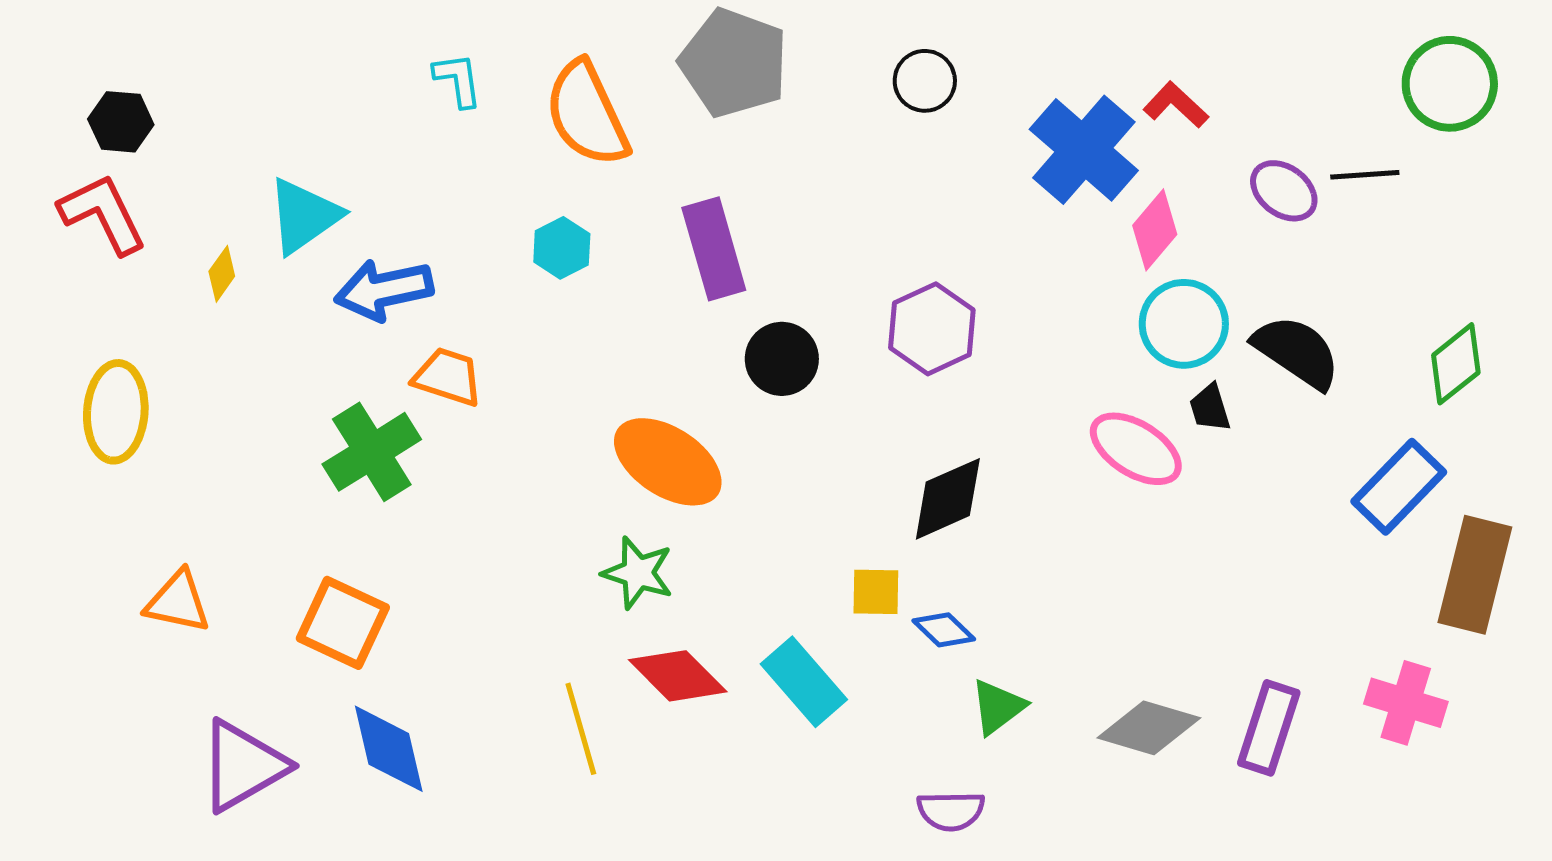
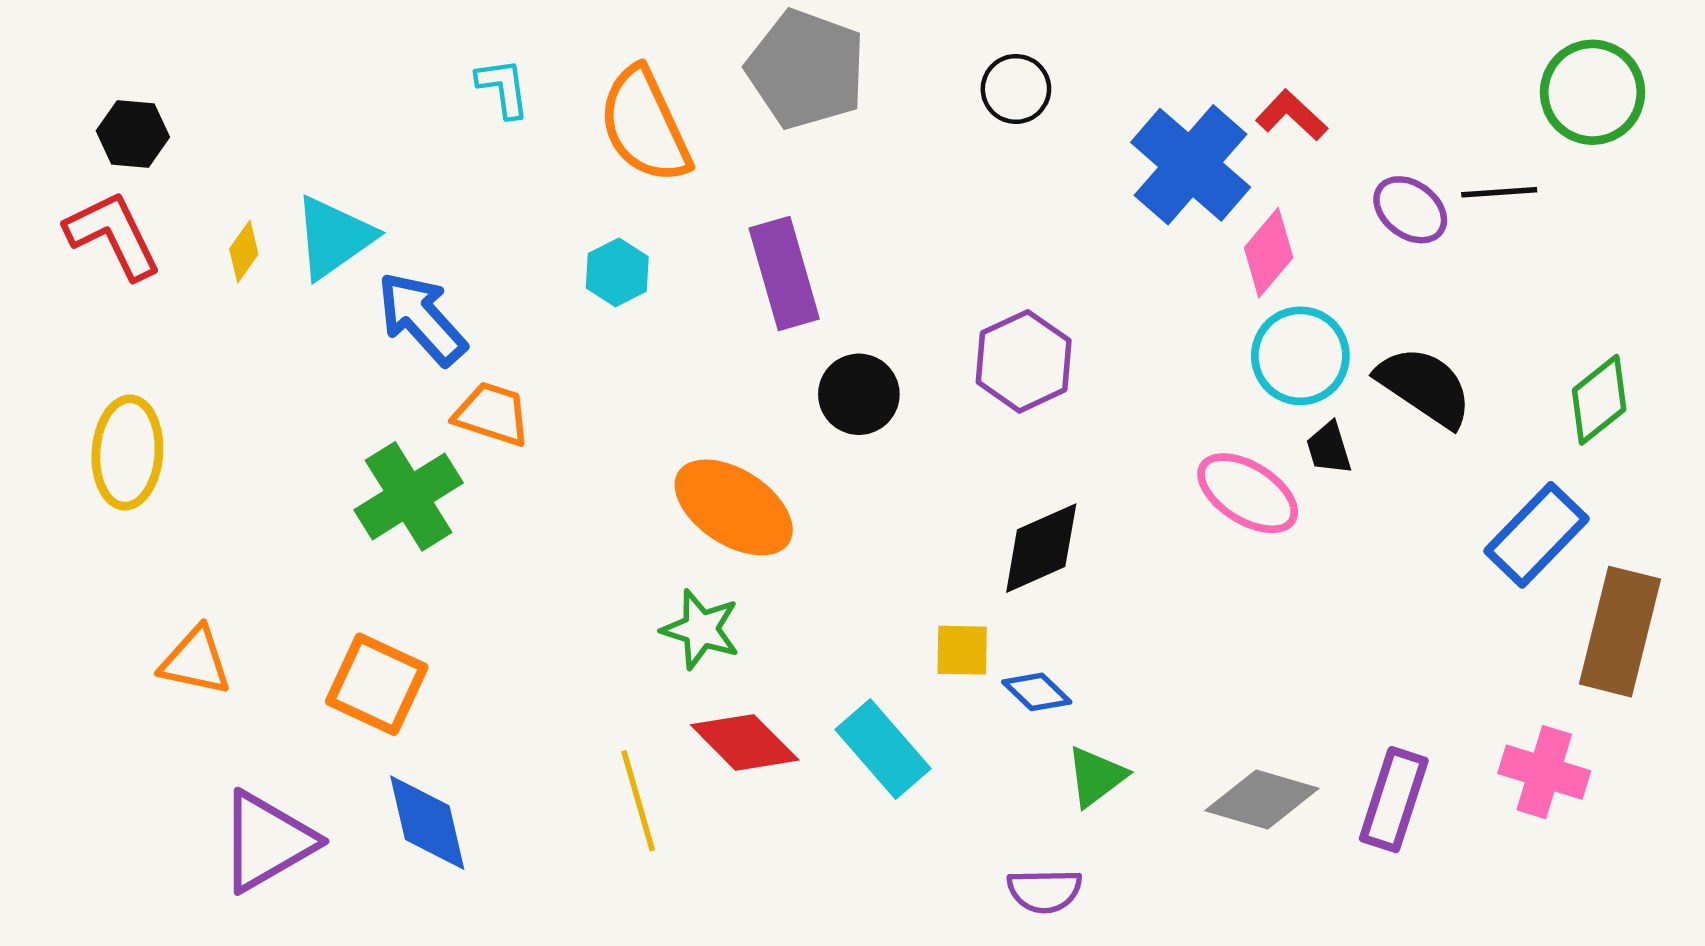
yellow diamond: (222, 274) -> (244, 252), moved
blue arrow: (384, 290) -> (422, 319), turned 60

